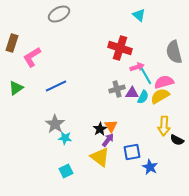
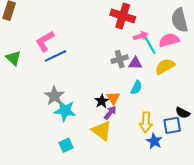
pink L-shape: (32, 57) -> (45, 41), moved
pink semicircle: (164, 82) -> (169, 40), moved
green triangle: (16, 88) -> (13, 58), turned -42
cyan semicircle: (143, 97) -> (136, 87), moved
yellow arrow: (164, 126) -> (146, 122), moved
cyan star: (65, 138) -> (65, 111), size x1.5
blue square: (132, 152) -> (172, 125), moved

